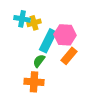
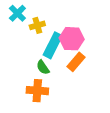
cyan cross: (22, 19) -> (17, 13), moved, turned 35
green semicircle: (39, 61) -> (43, 67), turned -72

